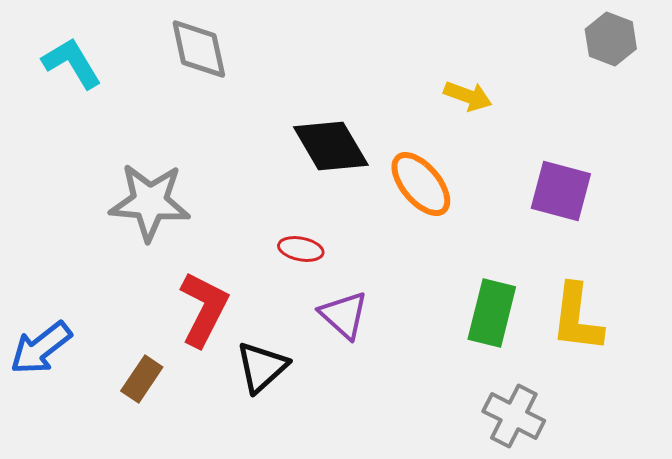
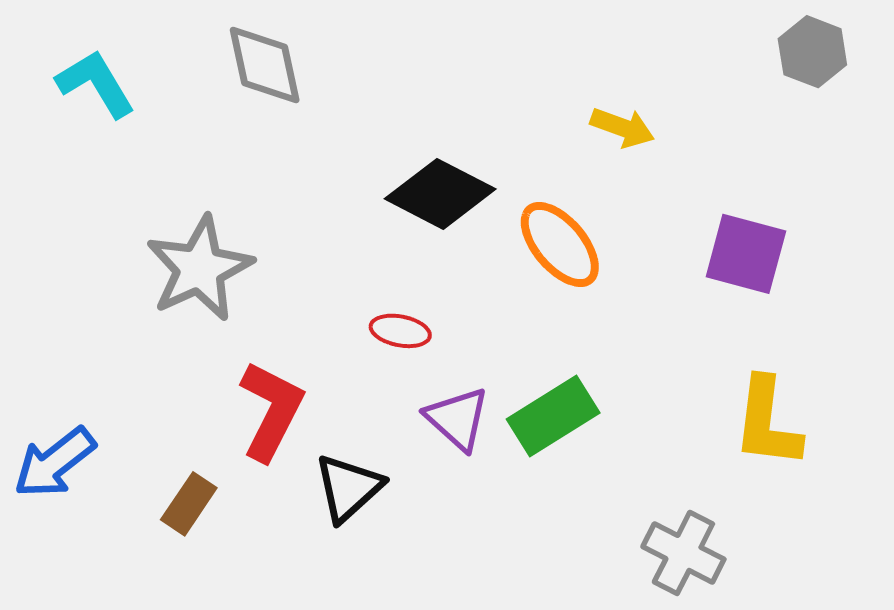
black diamond: (331, 146) -> (440, 194), turned -32
gray star: (150, 202) -> (199, 268), turned -30
green rectangle: (492, 313) -> (553, 416), moved, turned 44

